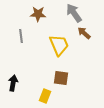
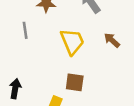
brown arrow: (84, 33) -> (112, 40), moved

